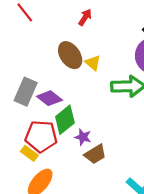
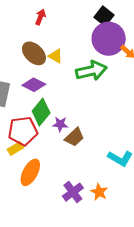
purple diamond: (49, 98) -> (34, 85), moved
yellow rectangle: (29, 153) -> (15, 148), turned -56

